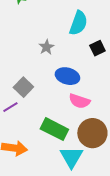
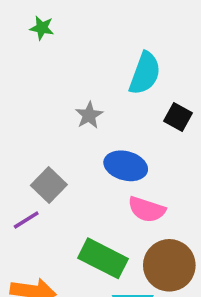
black square: (97, 48) -> (178, 117), turned -35

